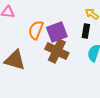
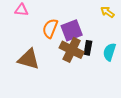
black rectangle: (86, 31) -> (88, 48), moved

